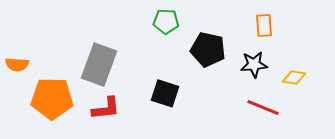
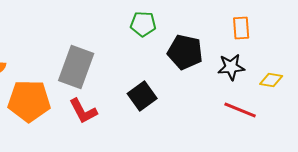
black square: (165, 93) -> (142, 96), turned 36
red L-shape: (106, 108) -> (83, 111), turned 68

